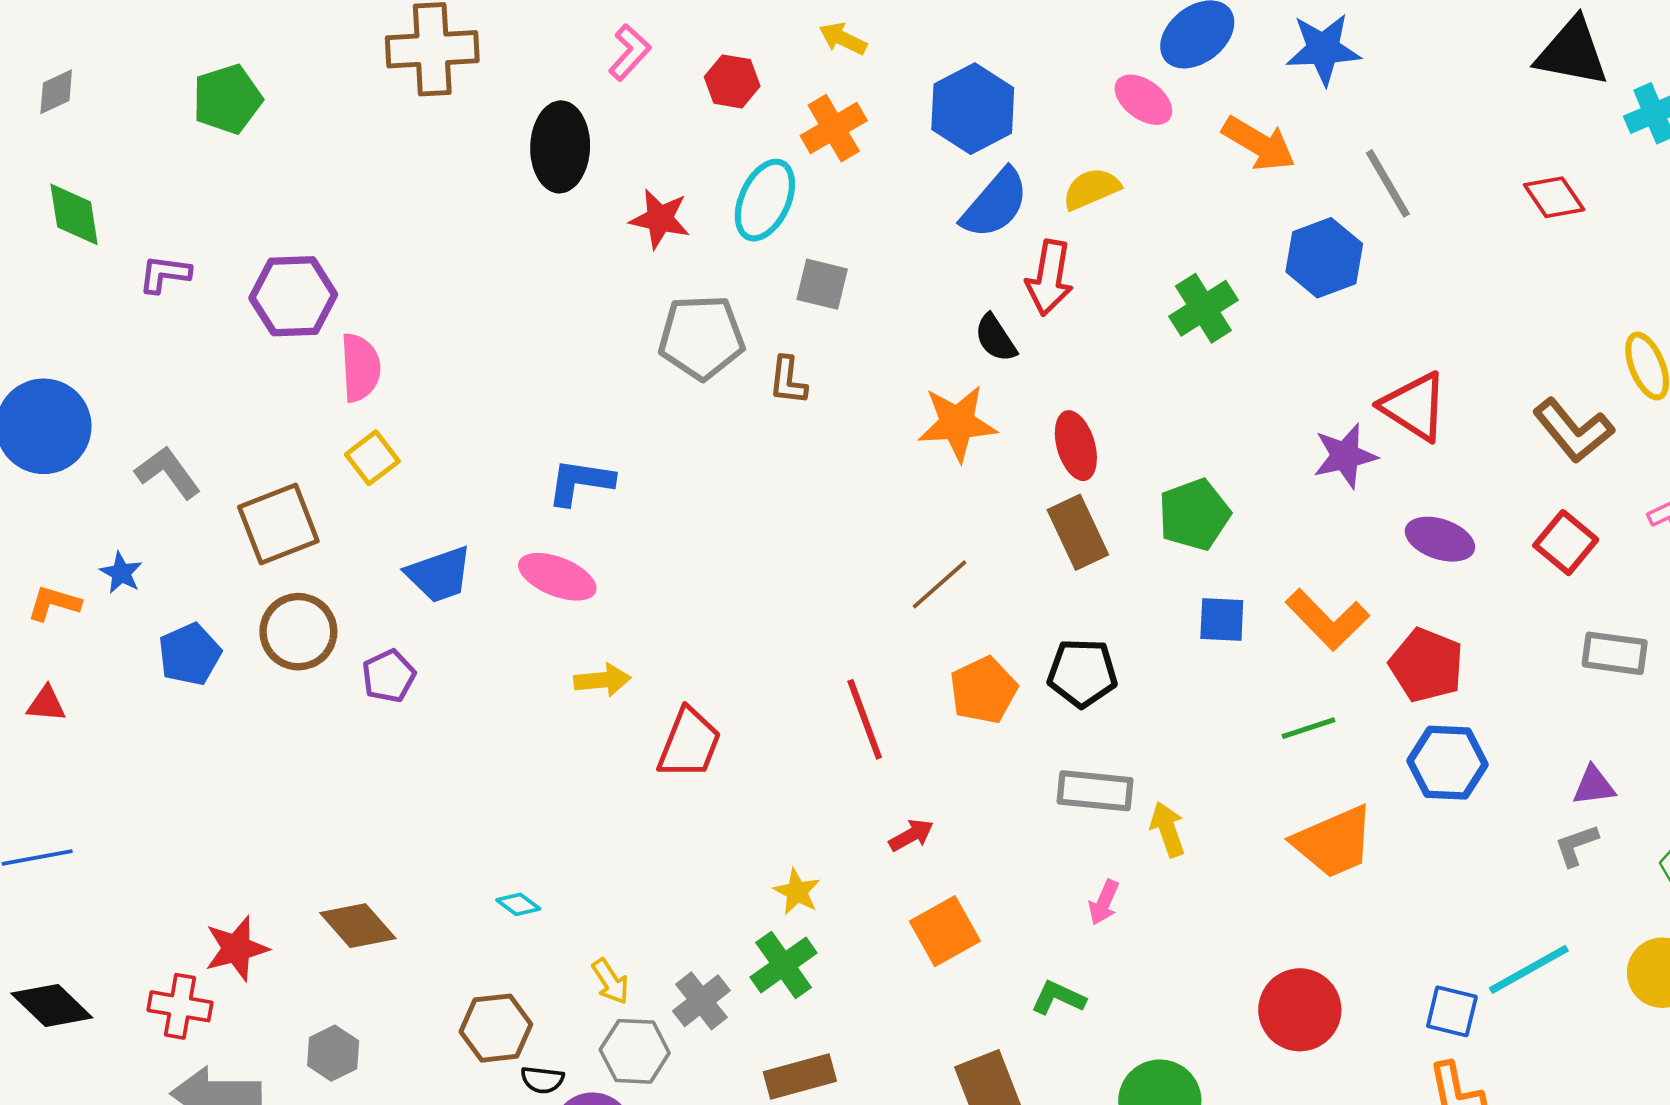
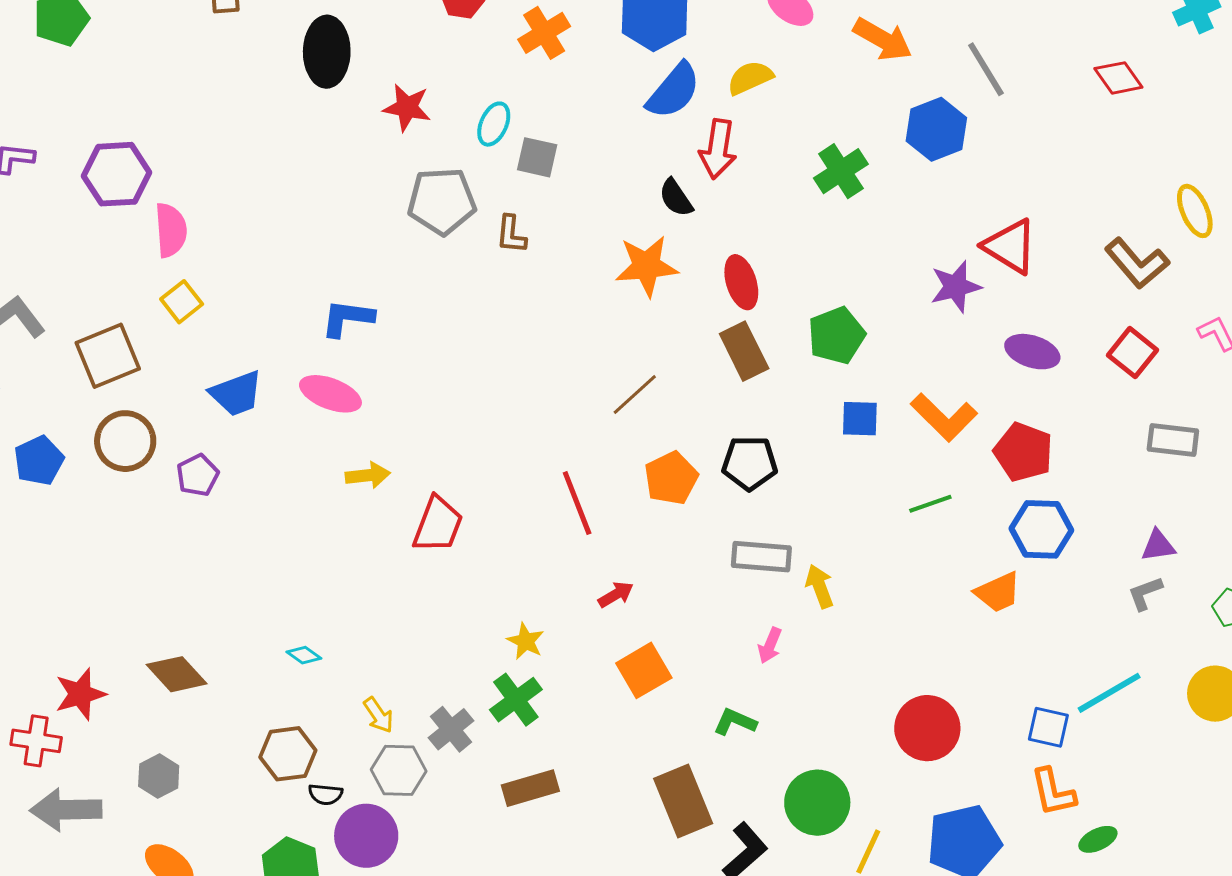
cyan ellipse: (765, 200) -> (494, 124), moved, size x0.7
orange trapezoid: (1334, 842) -> (998, 592), moved, size x0.7

